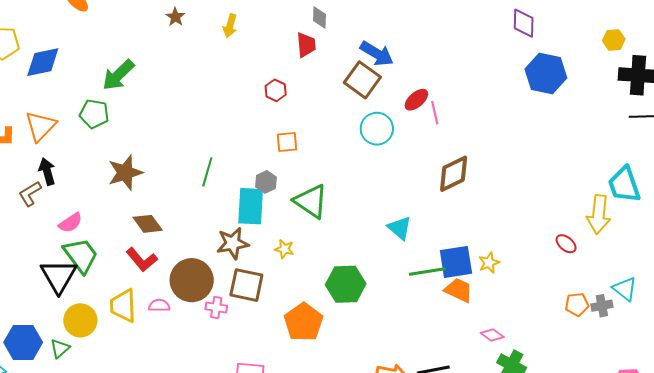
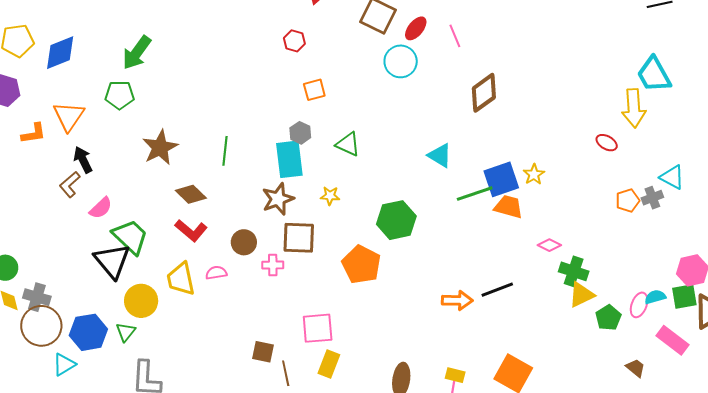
red ellipse: (416, 100) -> (416, 28), moved
green line: (207, 172) -> (225, 151), moved
green triangle: (311, 201) -> (348, 144), size x0.7
pink semicircle: (70, 223) -> (101, 208), moved
brown circle: (192, 280) -> (244, 242), size x0.6

